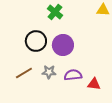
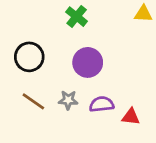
black circle: (36, 41) -> (29, 57), moved
brown line: (24, 73) -> (33, 101), turned 66

